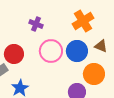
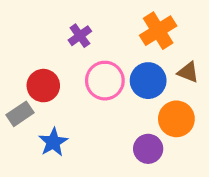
purple cross: (36, 24) -> (80, 36), turned 32

